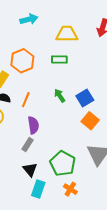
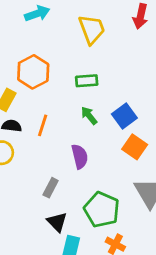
yellow trapezoid: (67, 34) -> (92, 29), turned 75
green rectangle: (59, 59) -> (87, 81), moved
purple semicircle: (33, 125) -> (80, 157), moved

